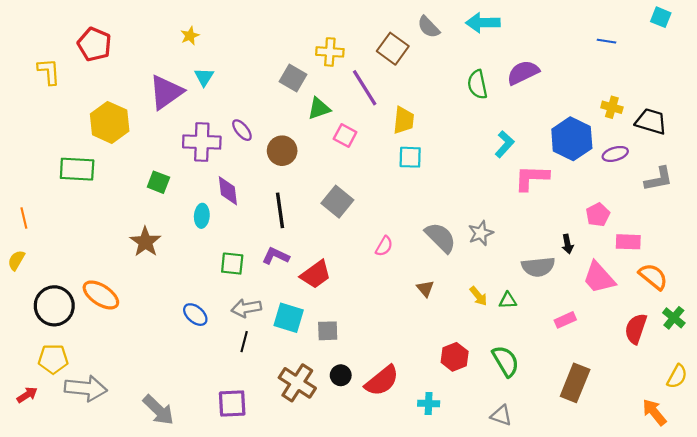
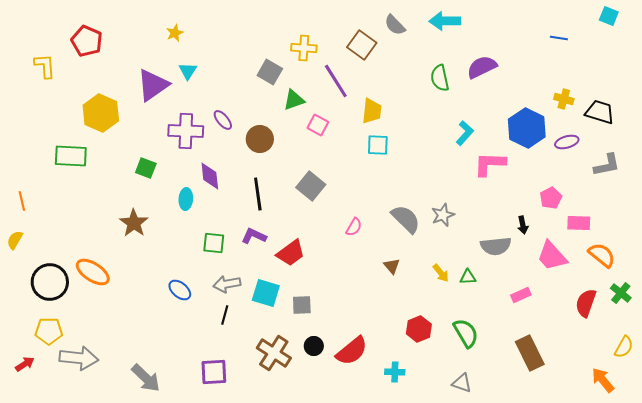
brown rectangle: (575, 383) -> (530, 353), turned -48

